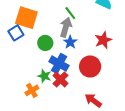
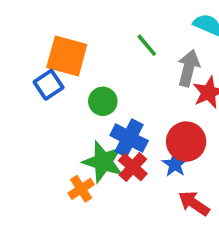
gray arrow: (66, 27) -> (189, 68), moved
blue star: (70, 42) -> (175, 164), moved
green star: (44, 76) -> (103, 162), size x1.6

